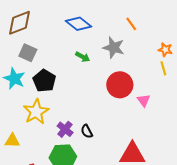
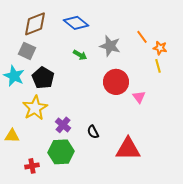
brown diamond: (20, 23) -> (35, 24), moved
orange line: (131, 24) -> (142, 37), moved
black semicircle: (87, 131) -> (93, 132), moved

